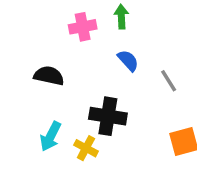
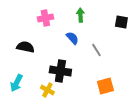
green arrow: (121, 17) -> (80, 15), moved
cyan arrow: (51, 136) -> (16, 83), moved

